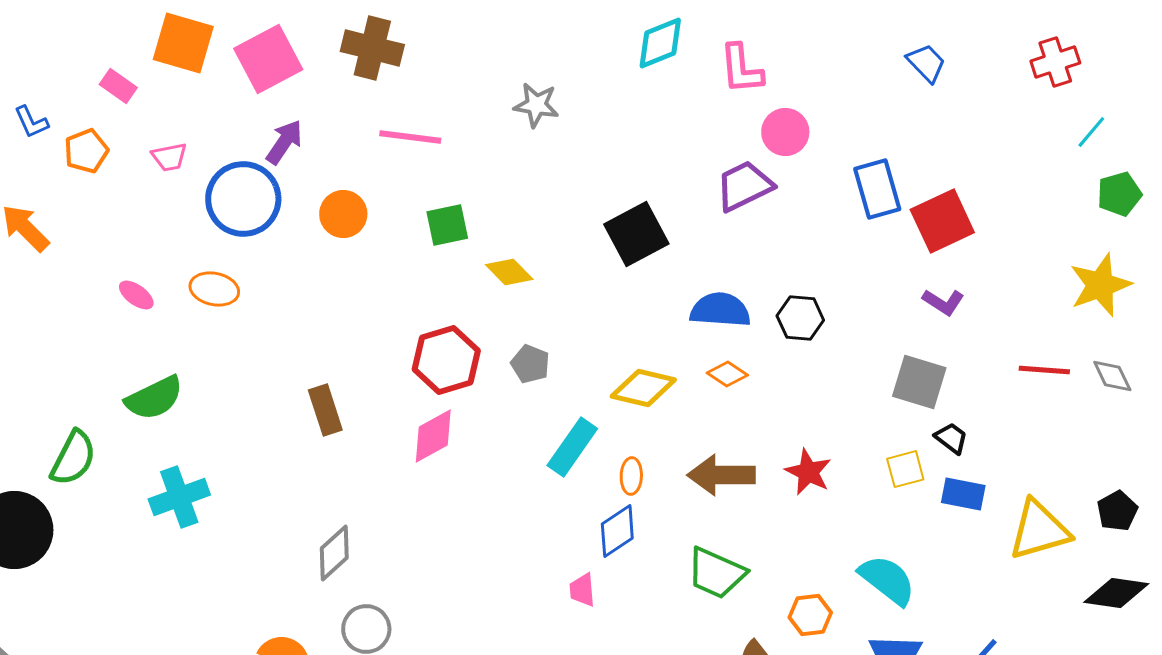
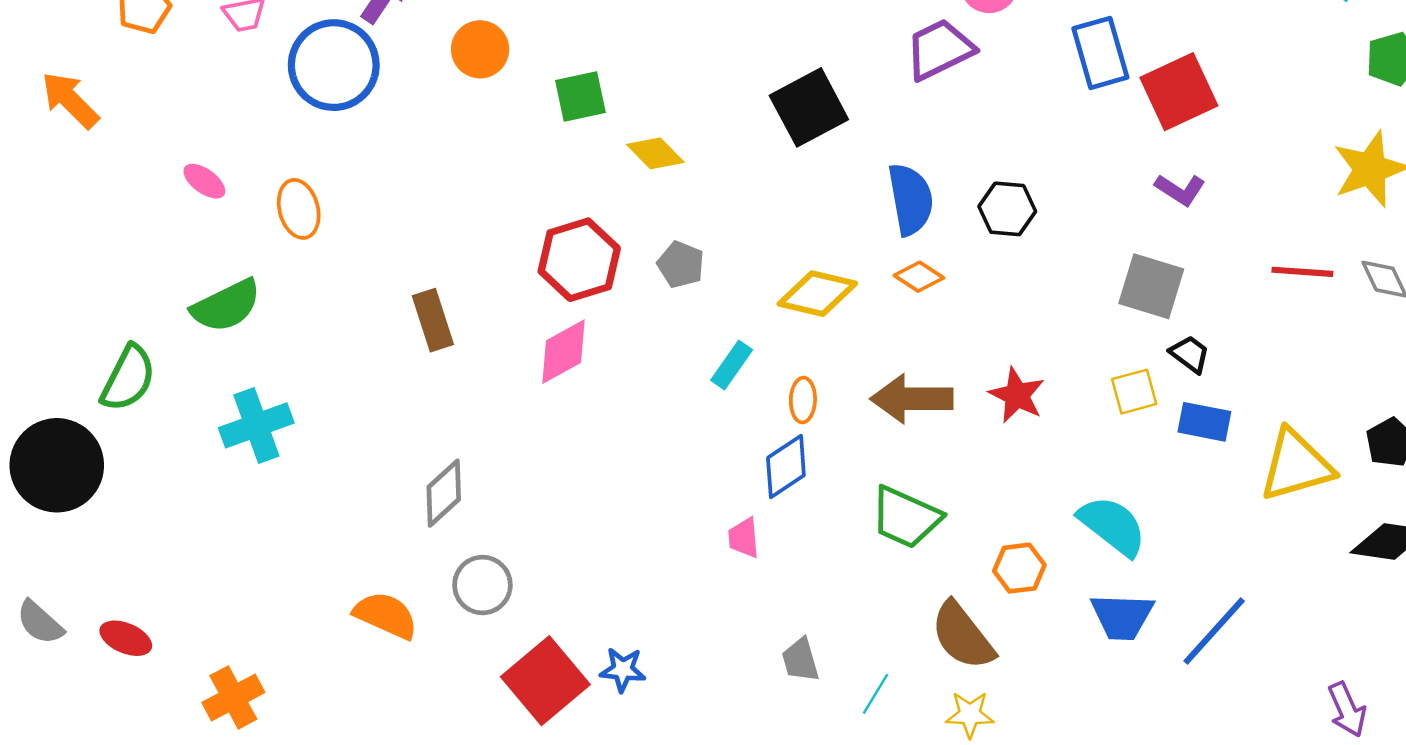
orange circle: (343, 214) -> (480, 49), moved
orange ellipse: (214, 289) -> (299, 209), moved, turned 63
blue semicircle: (720, 310) -> (911, 199), turned 76
cyan rectangle: (572, 447) -> (732, 365), size x0.7

